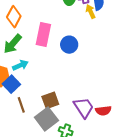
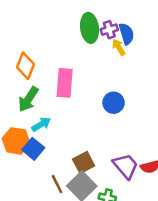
blue circle: (69, 45) -> (114, 103), moved
brown line: (21, 105) -> (57, 184), moved

